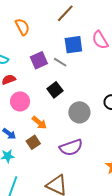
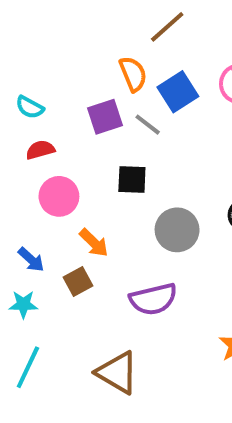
orange semicircle: (22, 27) -> (133, 74), moved
blue square: (73, 45) -> (178, 92), turned -30
black square: (55, 90) -> (132, 179), turned 35

